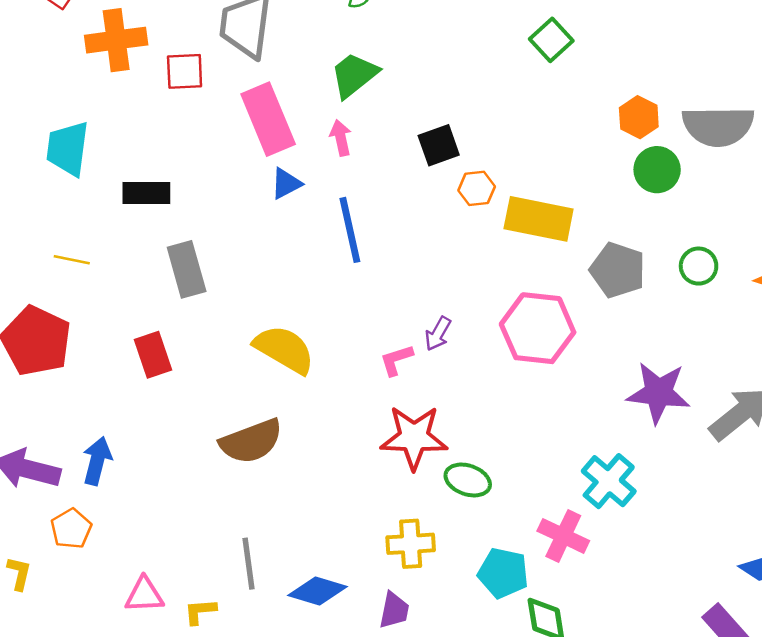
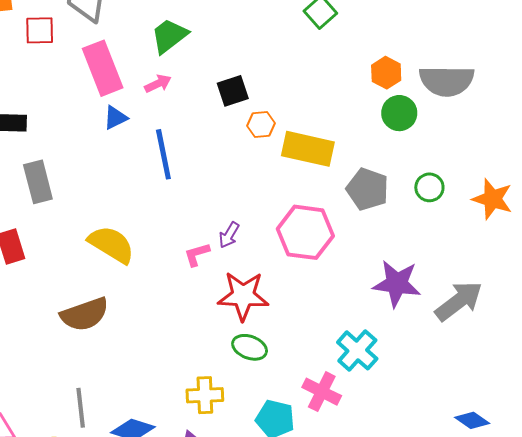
pink arrow: (341, 138) -> (158, 84), turned 76
red star: (414, 437) -> (243, 296), moved

